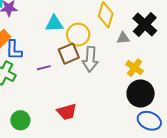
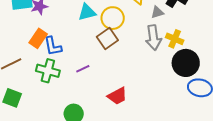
gray arrow: (90, 59) -> (153, 38), moved
purple line: (44, 68) -> (83, 69), moved

